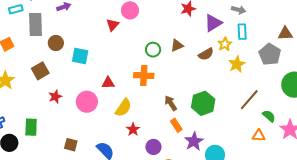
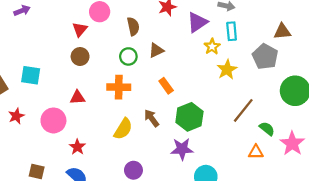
brown circle: (56, 43) -> (80, 57), moved
brown semicircle: (206, 54) -> (133, 26), moved, turned -70
cyan square: (80, 56) -> (31, 75), moved
yellow semicircle: (123, 108) -> (123, 129), moved
orange rectangle: (176, 125) -> (166, 86), moved
red star: (133, 129) -> (77, 147), moved
purple star: (194, 141) -> (182, 149), moved, turned 30

